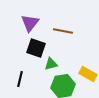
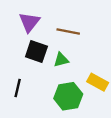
green triangle: (51, 64) -> (61, 60), moved

